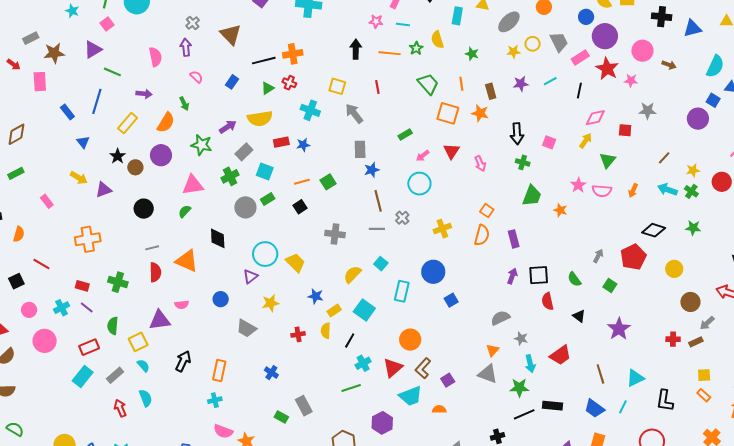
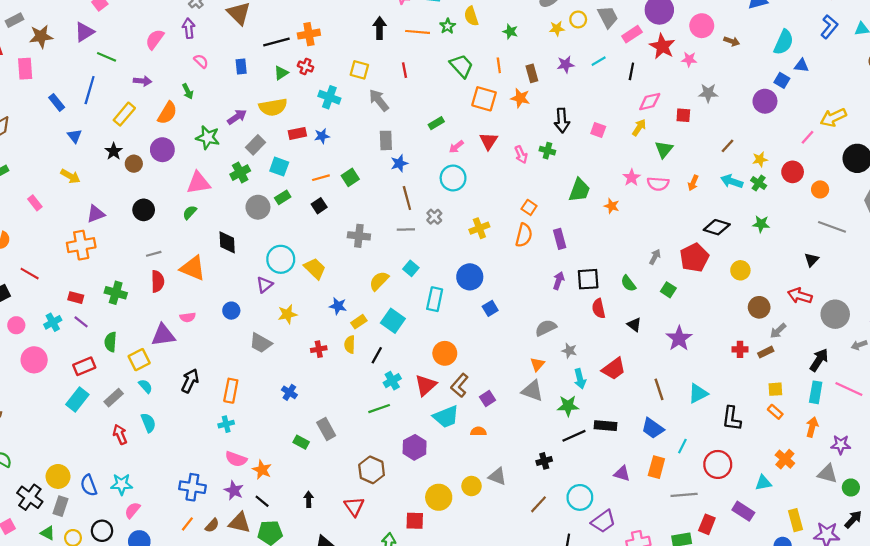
pink semicircle: (155, 57) -> (155, 39), turned -132
blue rectangle: (232, 82) -> (241, 66), turned -40
green cross: (523, 162) -> (547, 151), moved
purple triangle: (104, 190) -> (96, 214), moved
cyan line: (623, 407) -> (682, 446), moved

